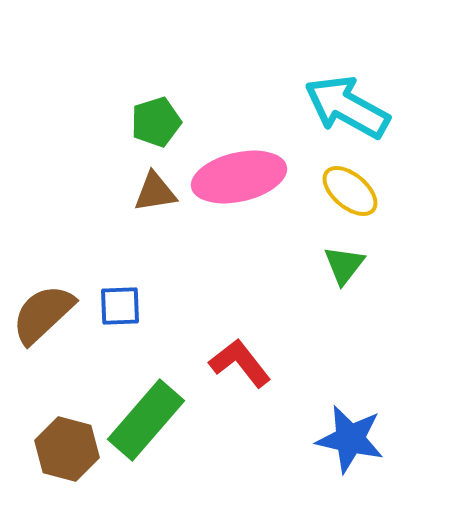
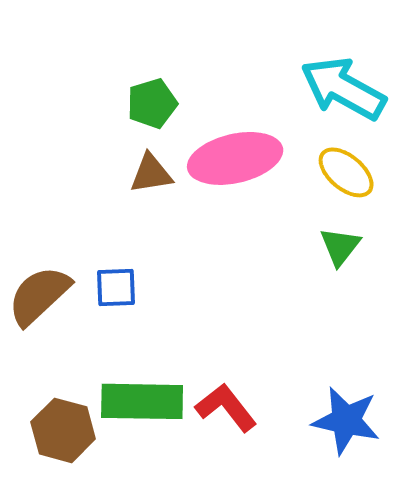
red L-shape: (240, 363) -> (226, 407), moved
green rectangle: (146, 420) -> (142, 401), turned 50

